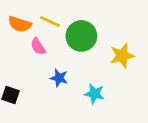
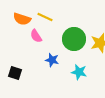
green circle: (81, 36) -> (74, 39), moved

